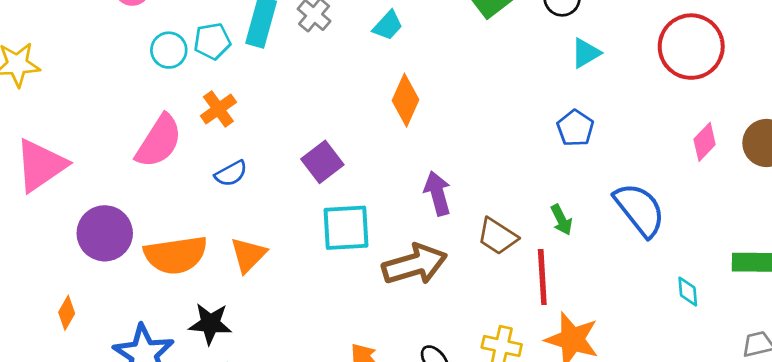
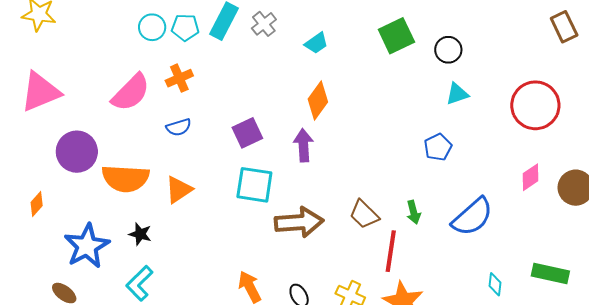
purple arrow: (438, 193) -> (303, 145), moved
blue semicircle: (640, 210) -> (472, 217), turned 75
black star: (210, 324) -> (140, 234), size x0.7

